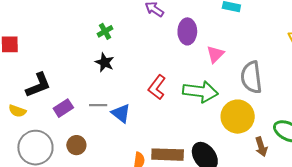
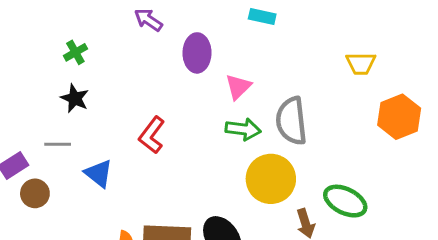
green arrow: (200, 92) -> (243, 129), moved, size x0.7
gray line: (98, 105) -> (58, 144), moved
brown circle: (76, 145) -> (35, 193), moved

